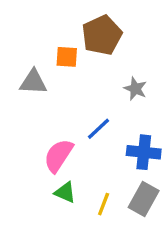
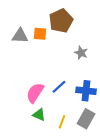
gray triangle: (33, 82) -> (20, 36), moved
blue line: (99, 129) -> (59, 87), moved

